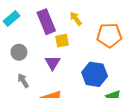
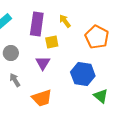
purple rectangle: (46, 22) -> (37, 24), turned 30
orange pentagon: (109, 35) -> (97, 37), turned 30

